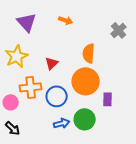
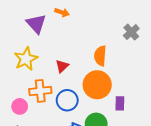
orange arrow: (66, 20) -> (62, 12), moved

